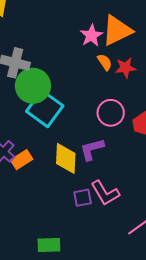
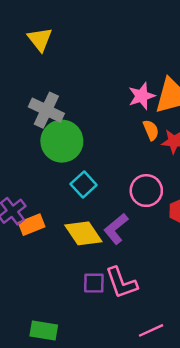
cyan square: (45, 109) -> (84, 185), moved, size x0.6
purple L-shape: (92, 149) -> (116, 229), turned -36
yellow diamond: (66, 158) -> (83, 233), turned -48

